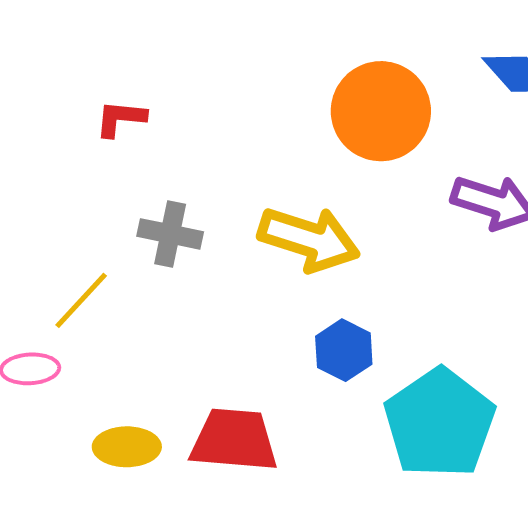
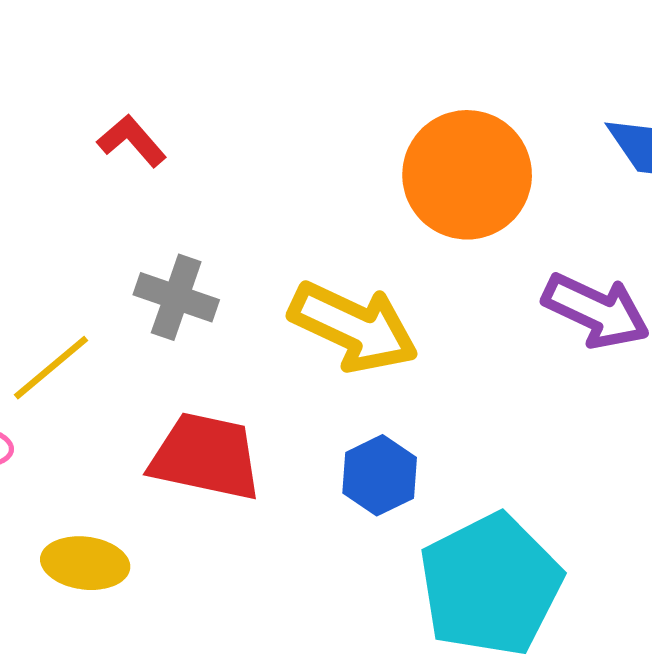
red L-shape: (121, 118) -> (132, 141), turned 36
red trapezoid: (234, 440) -> (206, 457), moved

